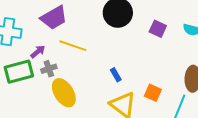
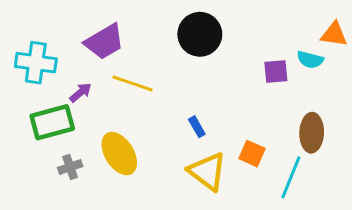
purple square: (158, 29) -> (276, 72), moved, turned -30
gray cross: (49, 69) -> (70, 167), moved

